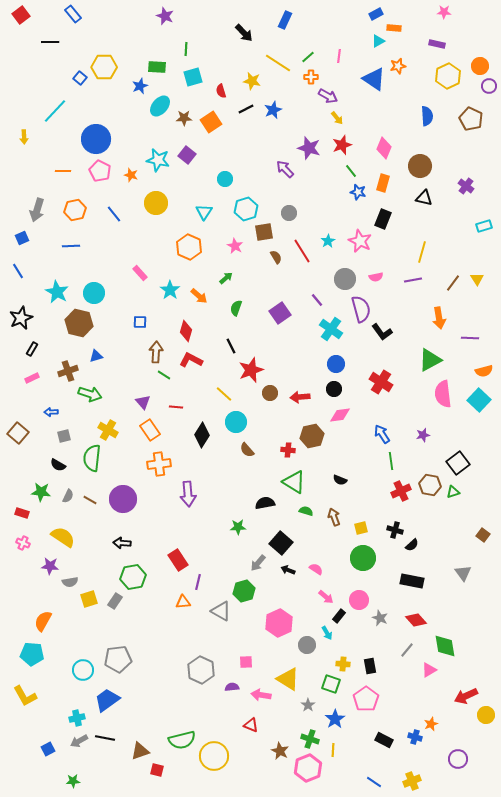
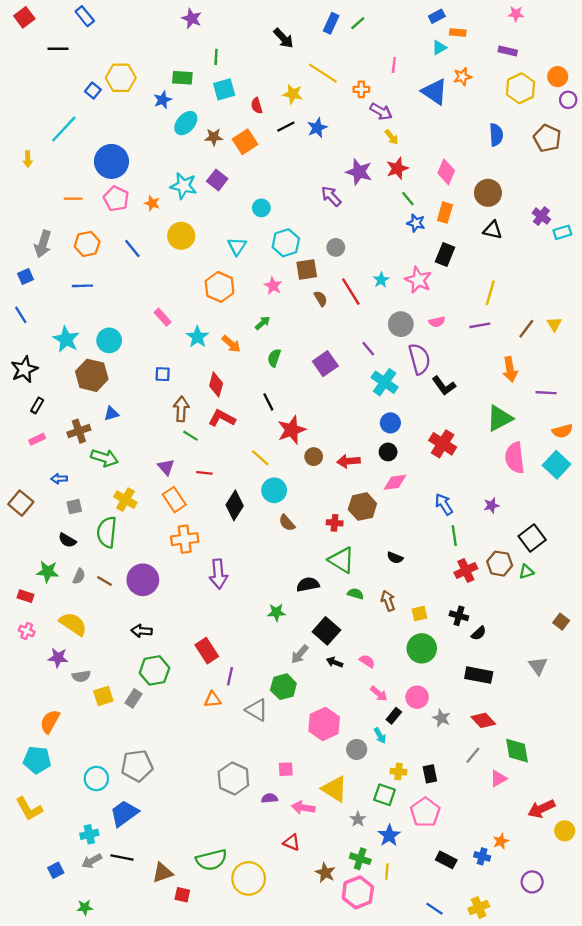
green line: (308, 57) -> (358, 23), moved
cyan rectangle: (484, 226) -> (562, 232), moved

